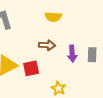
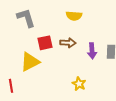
red square: (31, 68) -> (45, 43), moved

